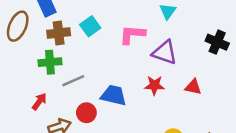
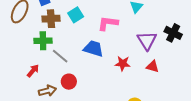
purple triangle: (165, 52) -> (147, 41), moved, turned 35
gray line: (73, 81) -> (60, 56), turned 60
blue trapezoid: (114, 95) -> (93, 49), moved

